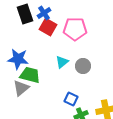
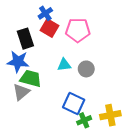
black rectangle: (25, 14) -> (25, 39), moved
cyan triangle: (62, 62) -> (64, 65), turned 32
blue square: (71, 99) -> (74, 104), size x1.5

